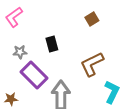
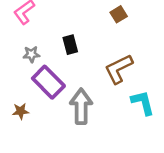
cyan L-shape: (112, 92) -> (143, 103), turned -40

